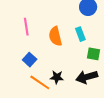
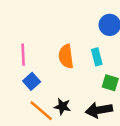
pink line: (26, 27) -> (23, 55), moved

